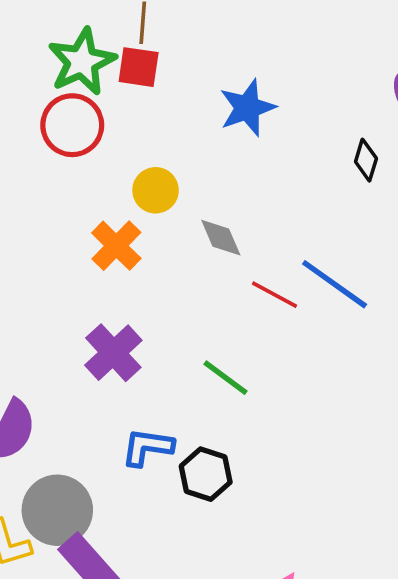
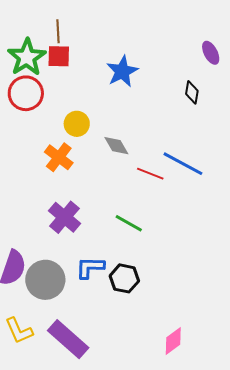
gray circle: (57, 510) -> (45, 280), moved

